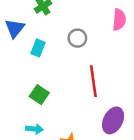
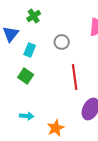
green square: (39, 95) -> (26, 76), moved

